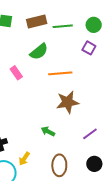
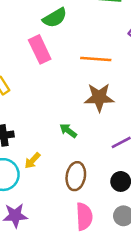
green semicircle: (39, 52) -> (55, 18), moved
pink rectangle: (16, 73) -> (40, 49), size x1.5

